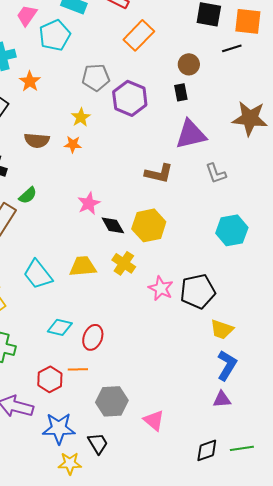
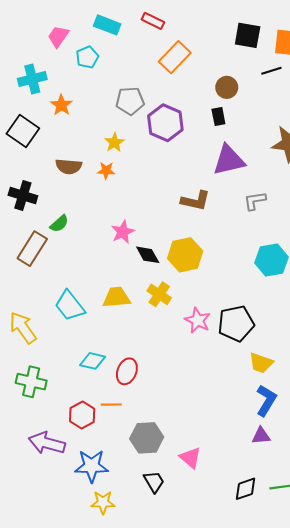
cyan pentagon: (55, 35) -> (87, 57), size x0.7
gray L-shape: (216, 173) -> (255, 201), turned 100
black trapezoid: (98, 443) -> (154, 482), moved

